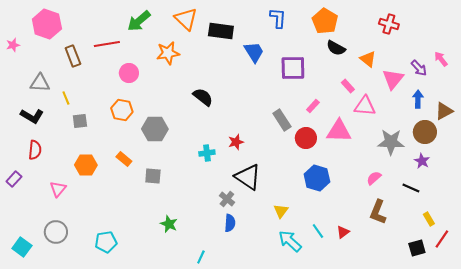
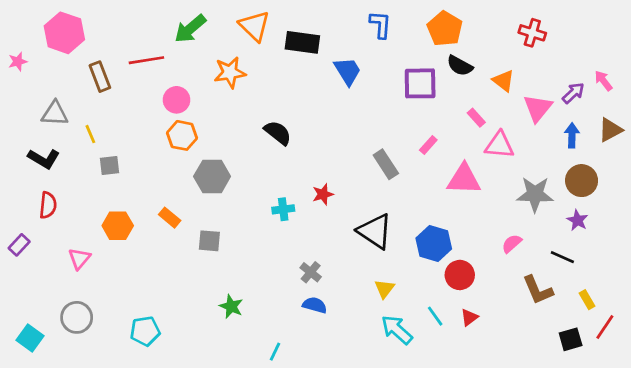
purple square: (293, 68) -> (420, 83), moved
purple arrow: (419, 68) -> (573, 93), turned -90
orange hexagon: (122, 110) -> (182, 135), moved
brown triangle: (444, 111) -> (610, 130), moved
red circle: (306, 138) -> (460, 275), moved
black triangle: (248, 177) -> (375, 231), moved
brown L-shape: (378, 212) -> (538, 290), moved, turned -45
blue semicircle: (230, 223) -> (315, 305), turned -78

